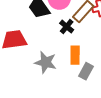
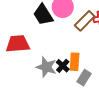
black cross: (67, 27) -> (63, 66), moved

